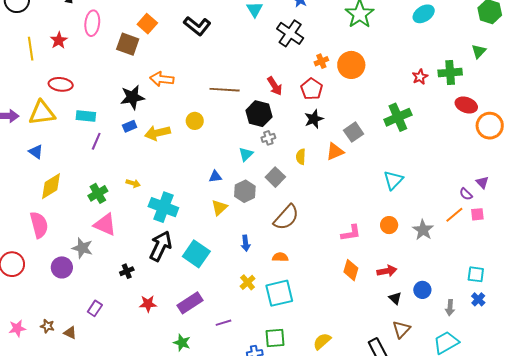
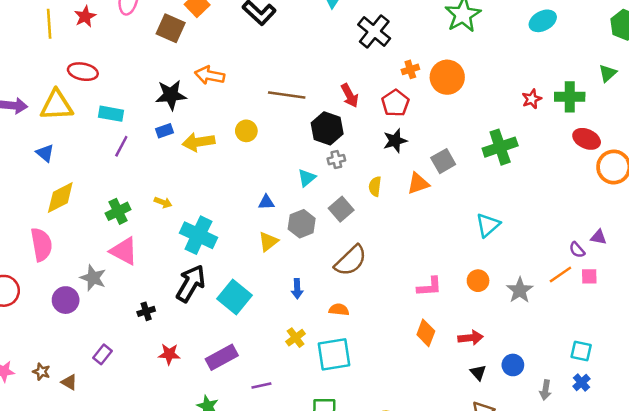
purple triangle: (482, 182) -> (599, 237), turned -40

